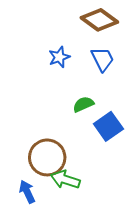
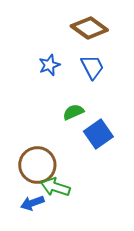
blue arrow: (27, 192) -> (32, 203), moved, turned -85

